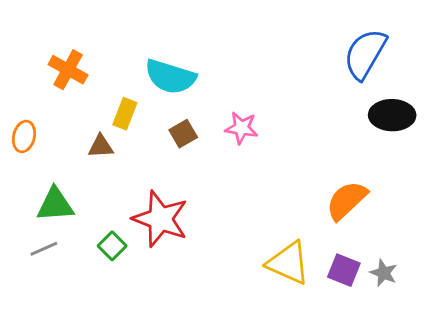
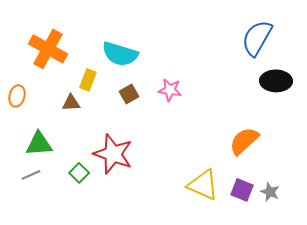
orange cross: (68, 70) -> (48, 49), size x1.4

